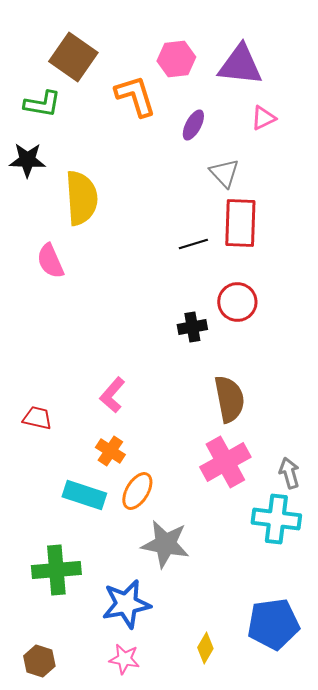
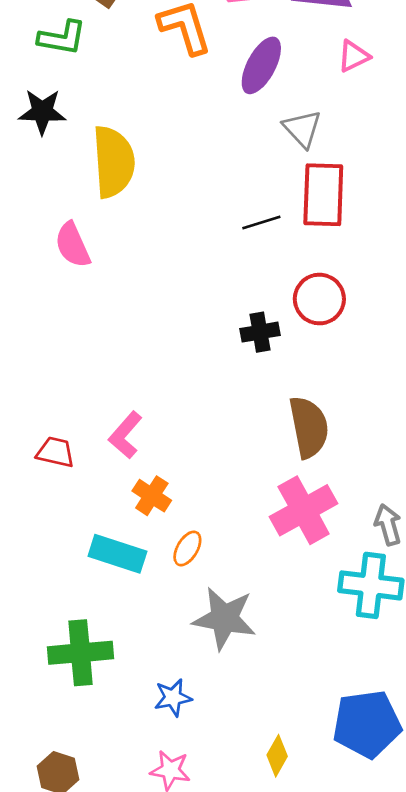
purple ellipse: (193, 125) -> (261, 65), size x1.4
pink L-shape: (112, 395) -> (125, 435), moved
orange ellipse: (137, 491) -> (187, 548), size x0.7
blue star: (126, 604) -> (173, 698), size x0.6

